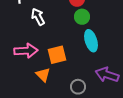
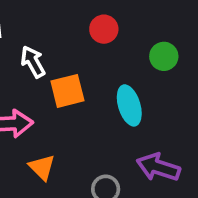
green circle: (82, 17) -> (164, 56), moved
orange square: (57, 55) -> (67, 91), moved

